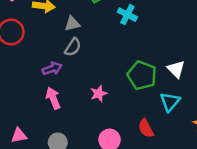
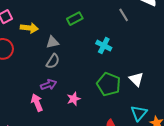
cyan cross: (127, 15) -> (104, 46), moved
purple arrow: (52, 69) -> (49, 85), moved
cyan triangle: (170, 102) -> (139, 113), moved

